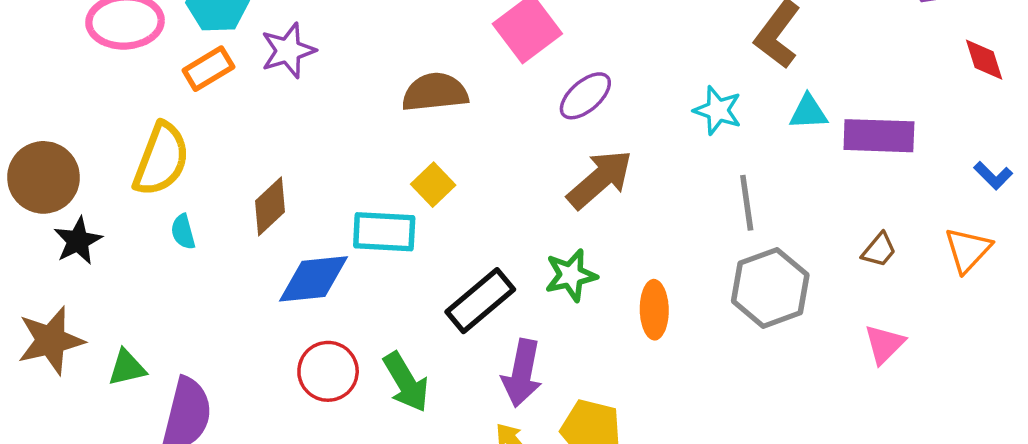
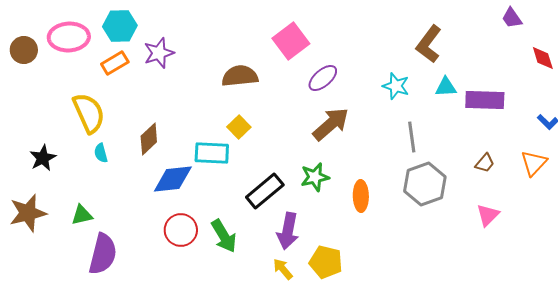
yellow semicircle: (161, 159) -> (89, 113), turned -45
brown circle: (43, 177) -> (24, 50), moved, size x0.7
green triangle: (127, 368) -> (82, 215), moved

